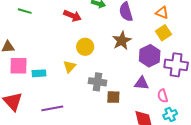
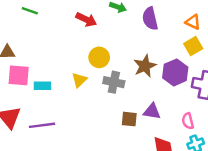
brown star: (122, 41) -> (145, 66), moved
gray cross: (98, 82) -> (114, 82), moved
purple triangle: (142, 83) -> (152, 111), moved
purple line: (52, 108) -> (42, 125), moved

